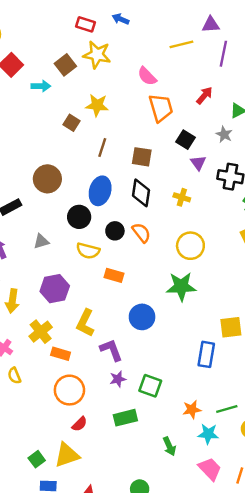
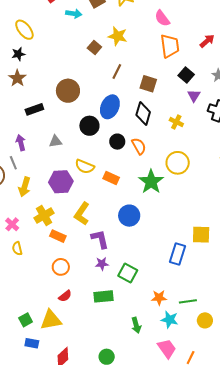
yellow semicircle: (88, 251) -> (85, 167), moved
green star: (181, 286) -> (151, 182), moved, turned 30
orange circle: (69, 390) -> (61, 267), size x0.7

